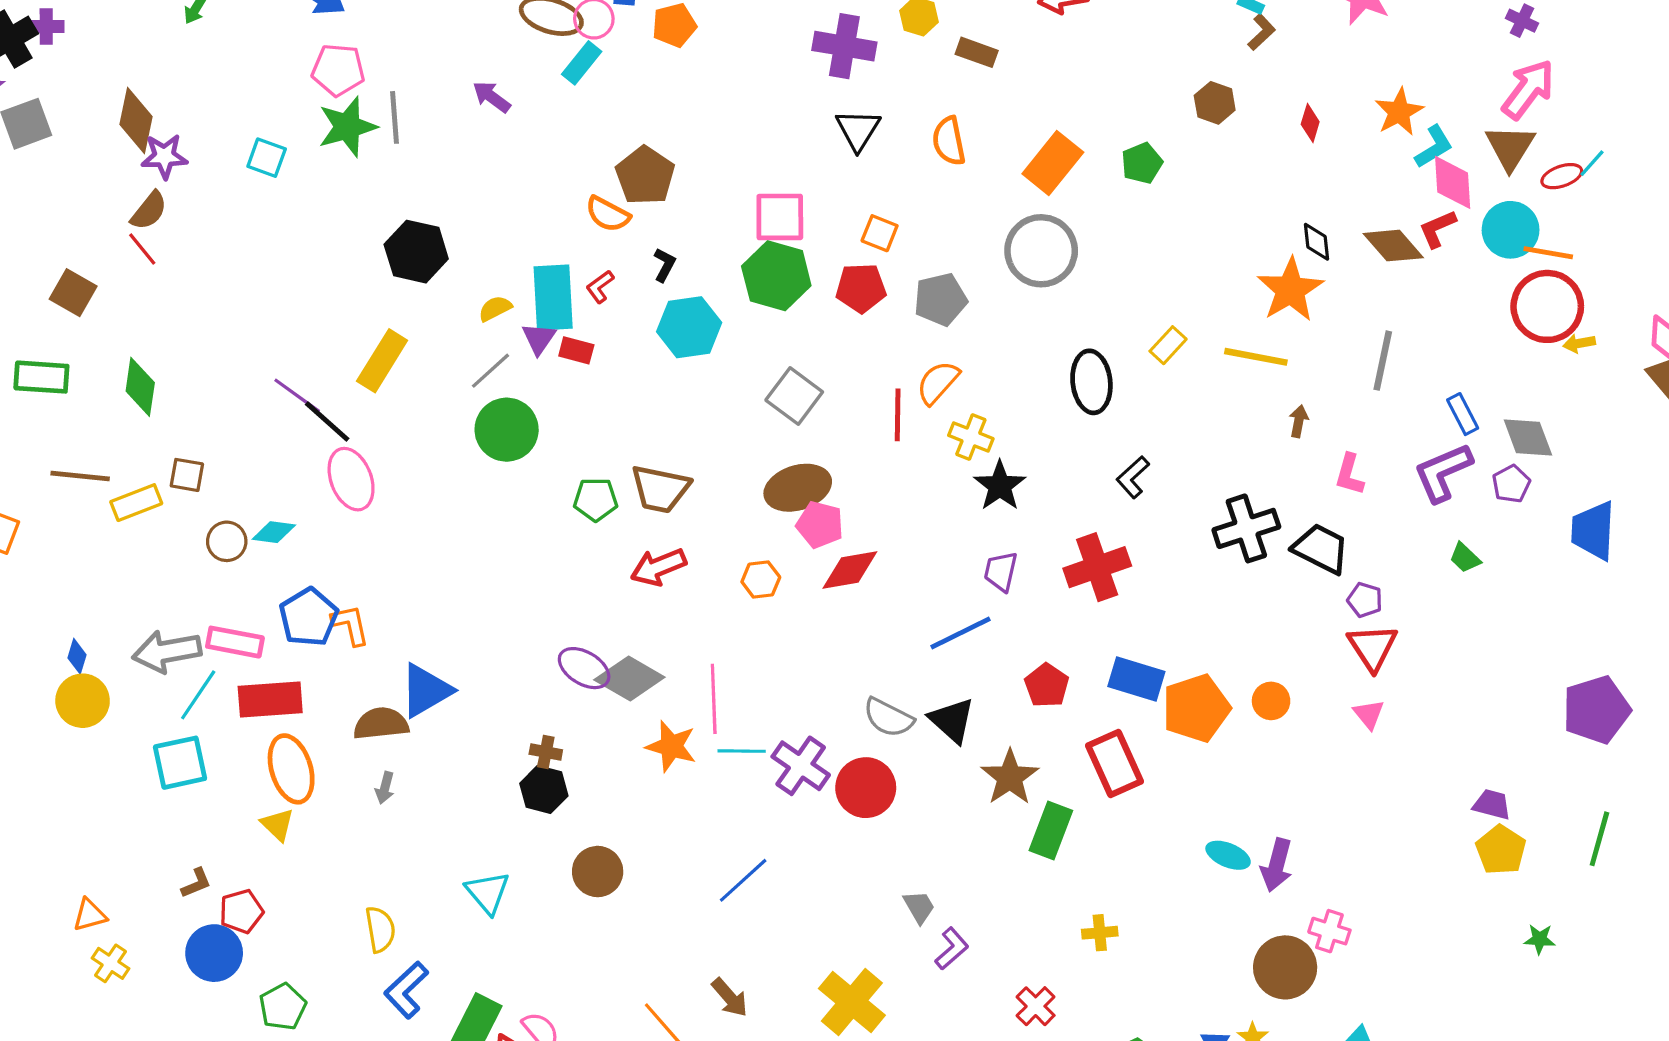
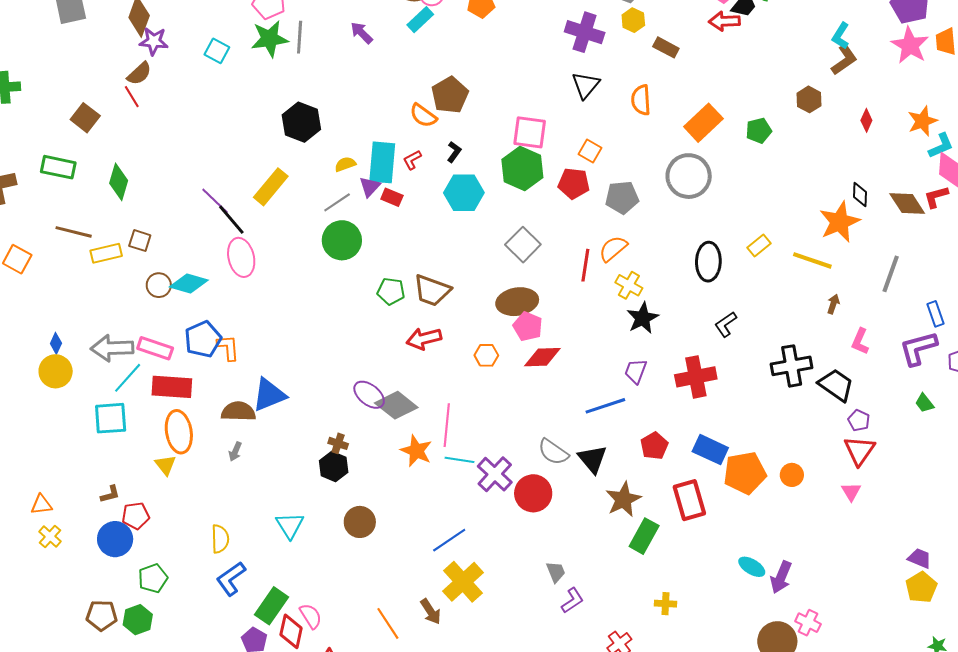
brown L-shape: (1262, 32) -> (844, 60), size x1.4
cyan diamond: (274, 532) -> (189, 284), size x1.4
yellow cross: (852, 1002) -> (463, 582), moved

